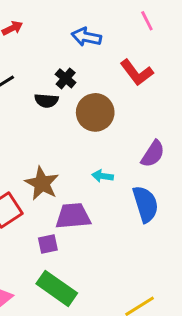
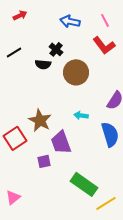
pink line: (147, 21) -> (105, 20), moved
purple trapezoid: (73, 216) -> (61, 142), turned -105
green rectangle: (57, 288) -> (84, 184), moved

